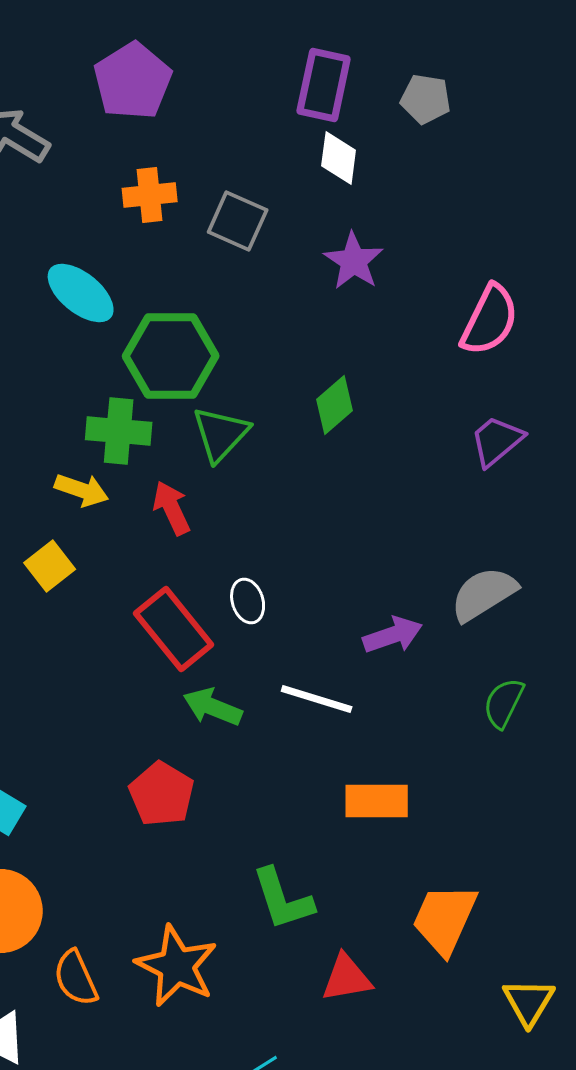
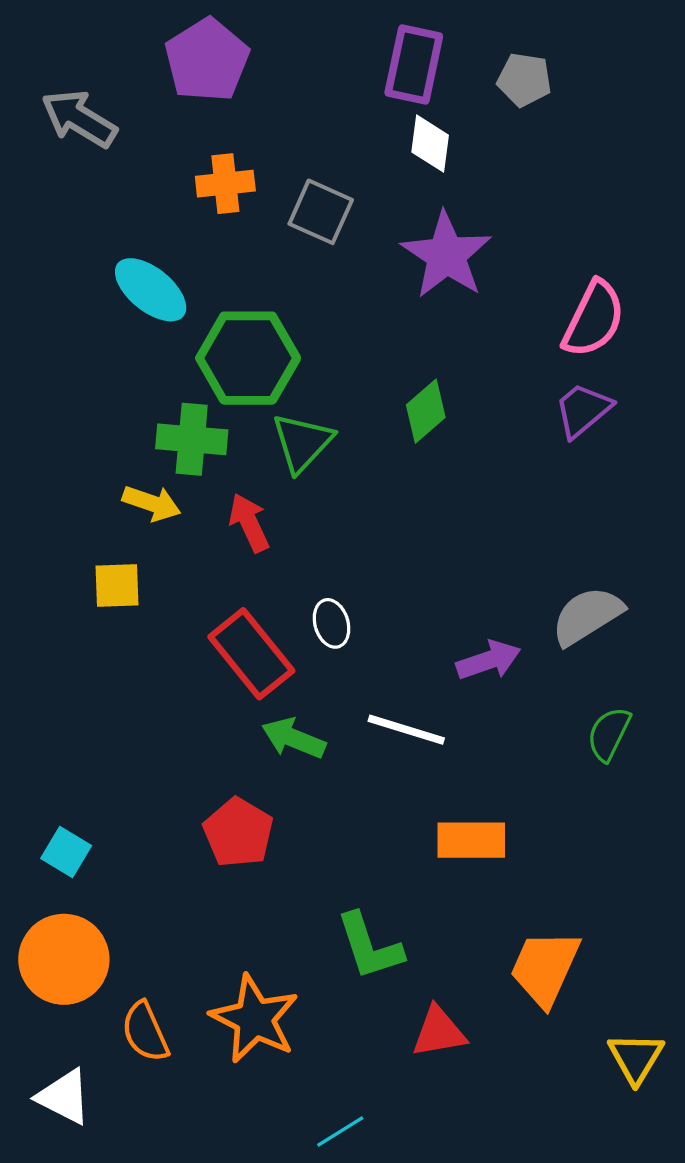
purple star: (354, 261) -> (446, 255), size x1.4
purple trapezoid: (497, 441) -> (583, 410), moved
yellow square: (50, 566) -> (117, 586), turned 36

